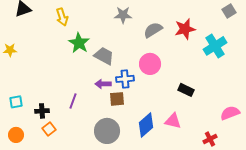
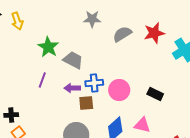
yellow arrow: (62, 17) -> (17, 21), moved
pink circle: (150, 64) -> (119, 90), moved
purple line: (73, 101) -> (42, 80), moved

